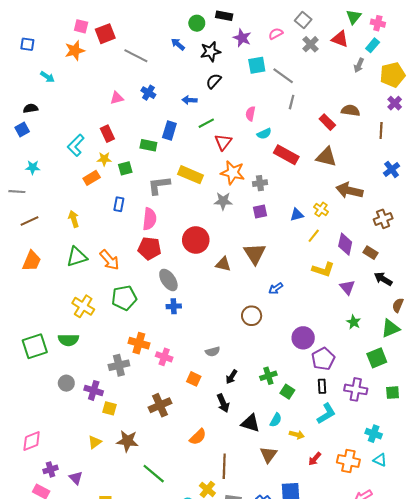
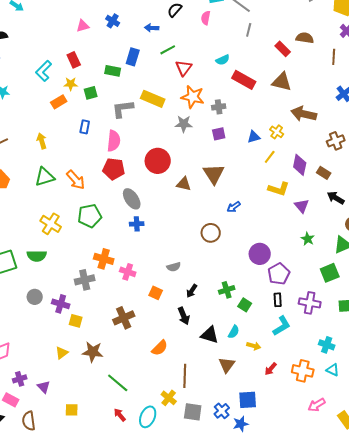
pink semicircle: (250, 114) -> (206, 18), moved

